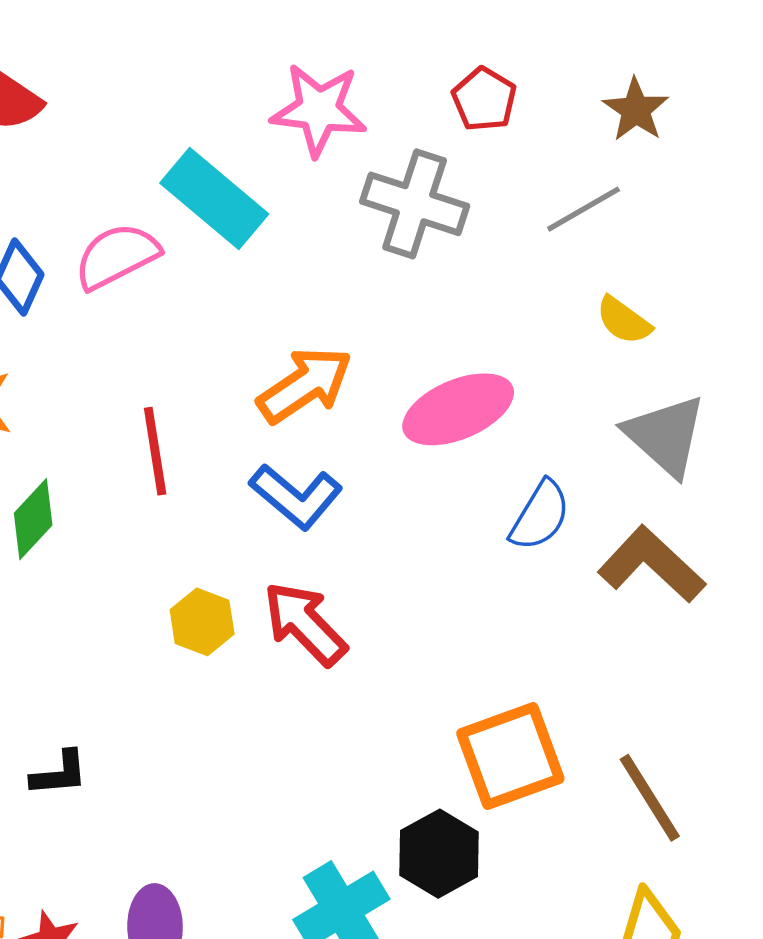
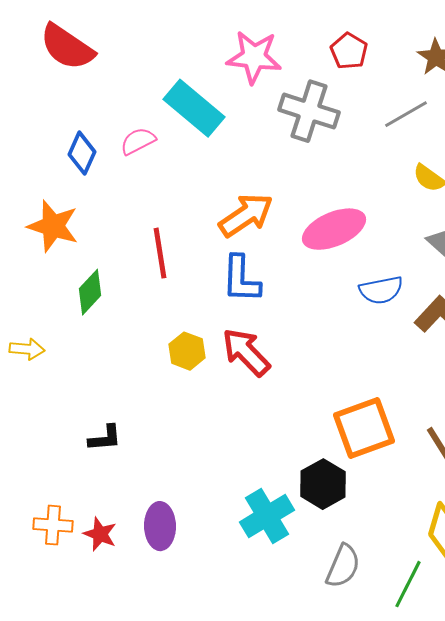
pink semicircle: (117, 256) -> (138, 141), size x0.7
blue L-shape: (296, 496) -> (241, 279), turned 52
blue semicircle: (540, 516) -> (381, 290), turned 48

